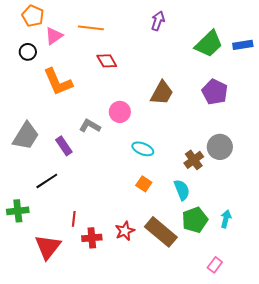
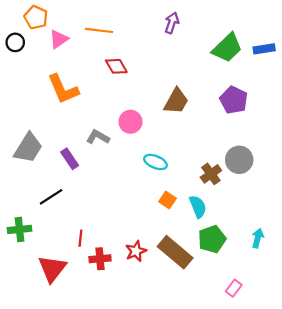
black circle: (28, 52) -> (15, 42), moved
orange square: (144, 184) -> (167, 200), moved
cyan arrow: (226, 219) -> (258, 238), moved

